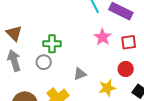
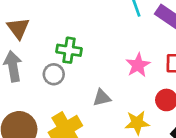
pink star: (103, 37) -> (138, 65), moved

